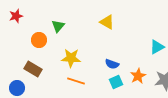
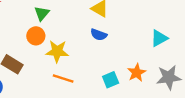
orange circle: (39, 40) -> (36, 36), moved
blue semicircle: (112, 64) -> (99, 35), moved

